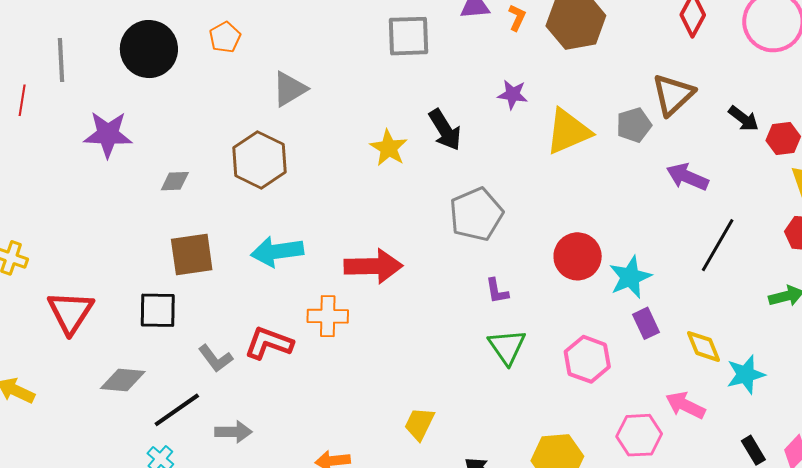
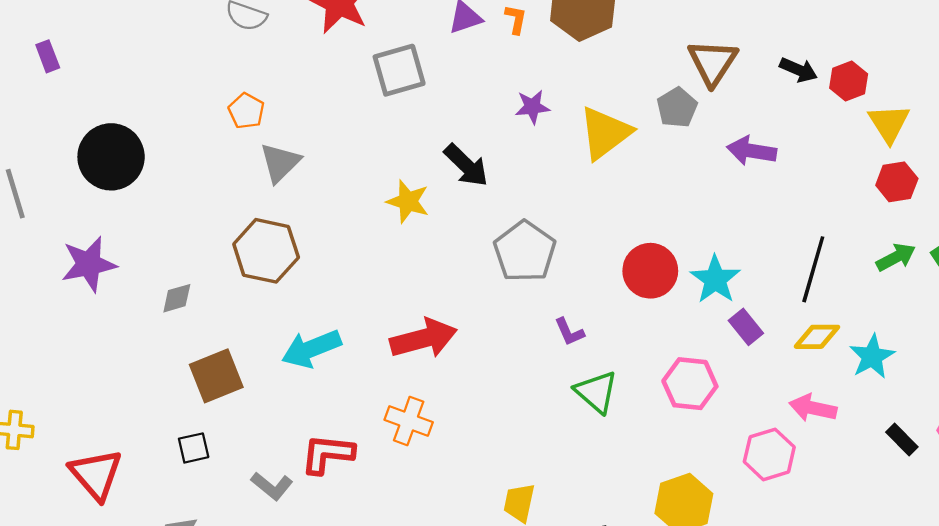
orange pentagon: (225, 37) -> (246, 111), moved
black line: (718, 245) -> (813, 269), moved
black square: (158, 310) -> (194, 448), size x0.7
orange cross: (328, 316) -> (409, 421), moved, turned 33
yellow diamond: (704, 346) -> (817, 337), turned -54

